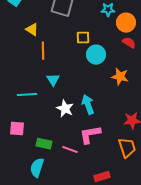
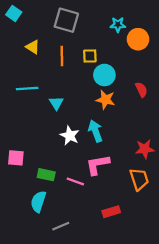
red semicircle: (129, 43) -> (141, 90), moved, turned 32
orange line: (43, 51) -> (62, 56), moved
orange star: (120, 77) -> (106, 100), moved
cyan line: (27, 95) -> (27, 88), moved

